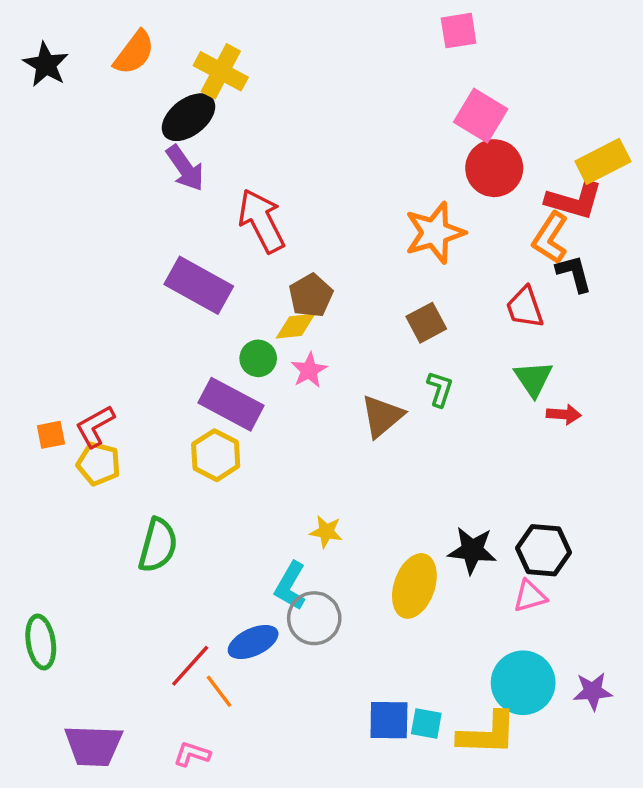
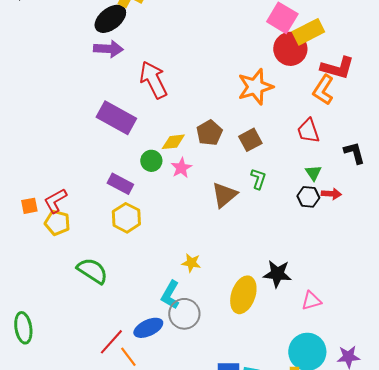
yellow rectangle: (603, 161) -> (308, 32), moved
purple arrow: (185, 168) -> (108, 49), turned -52
black L-shape: (574, 273) -> (354, 153), moved
brown pentagon: (311, 296) -> (209, 133), moved
green triangle: (533, 379) -> (313, 173), size x0.7
purple rectangle: (231, 404) -> (120, 184), moved, size x0.7
green semicircle: (158, 545) -> (92, 271), turned -72
black hexagon: (543, 550) -> (308, 197), moved, size x0.7

